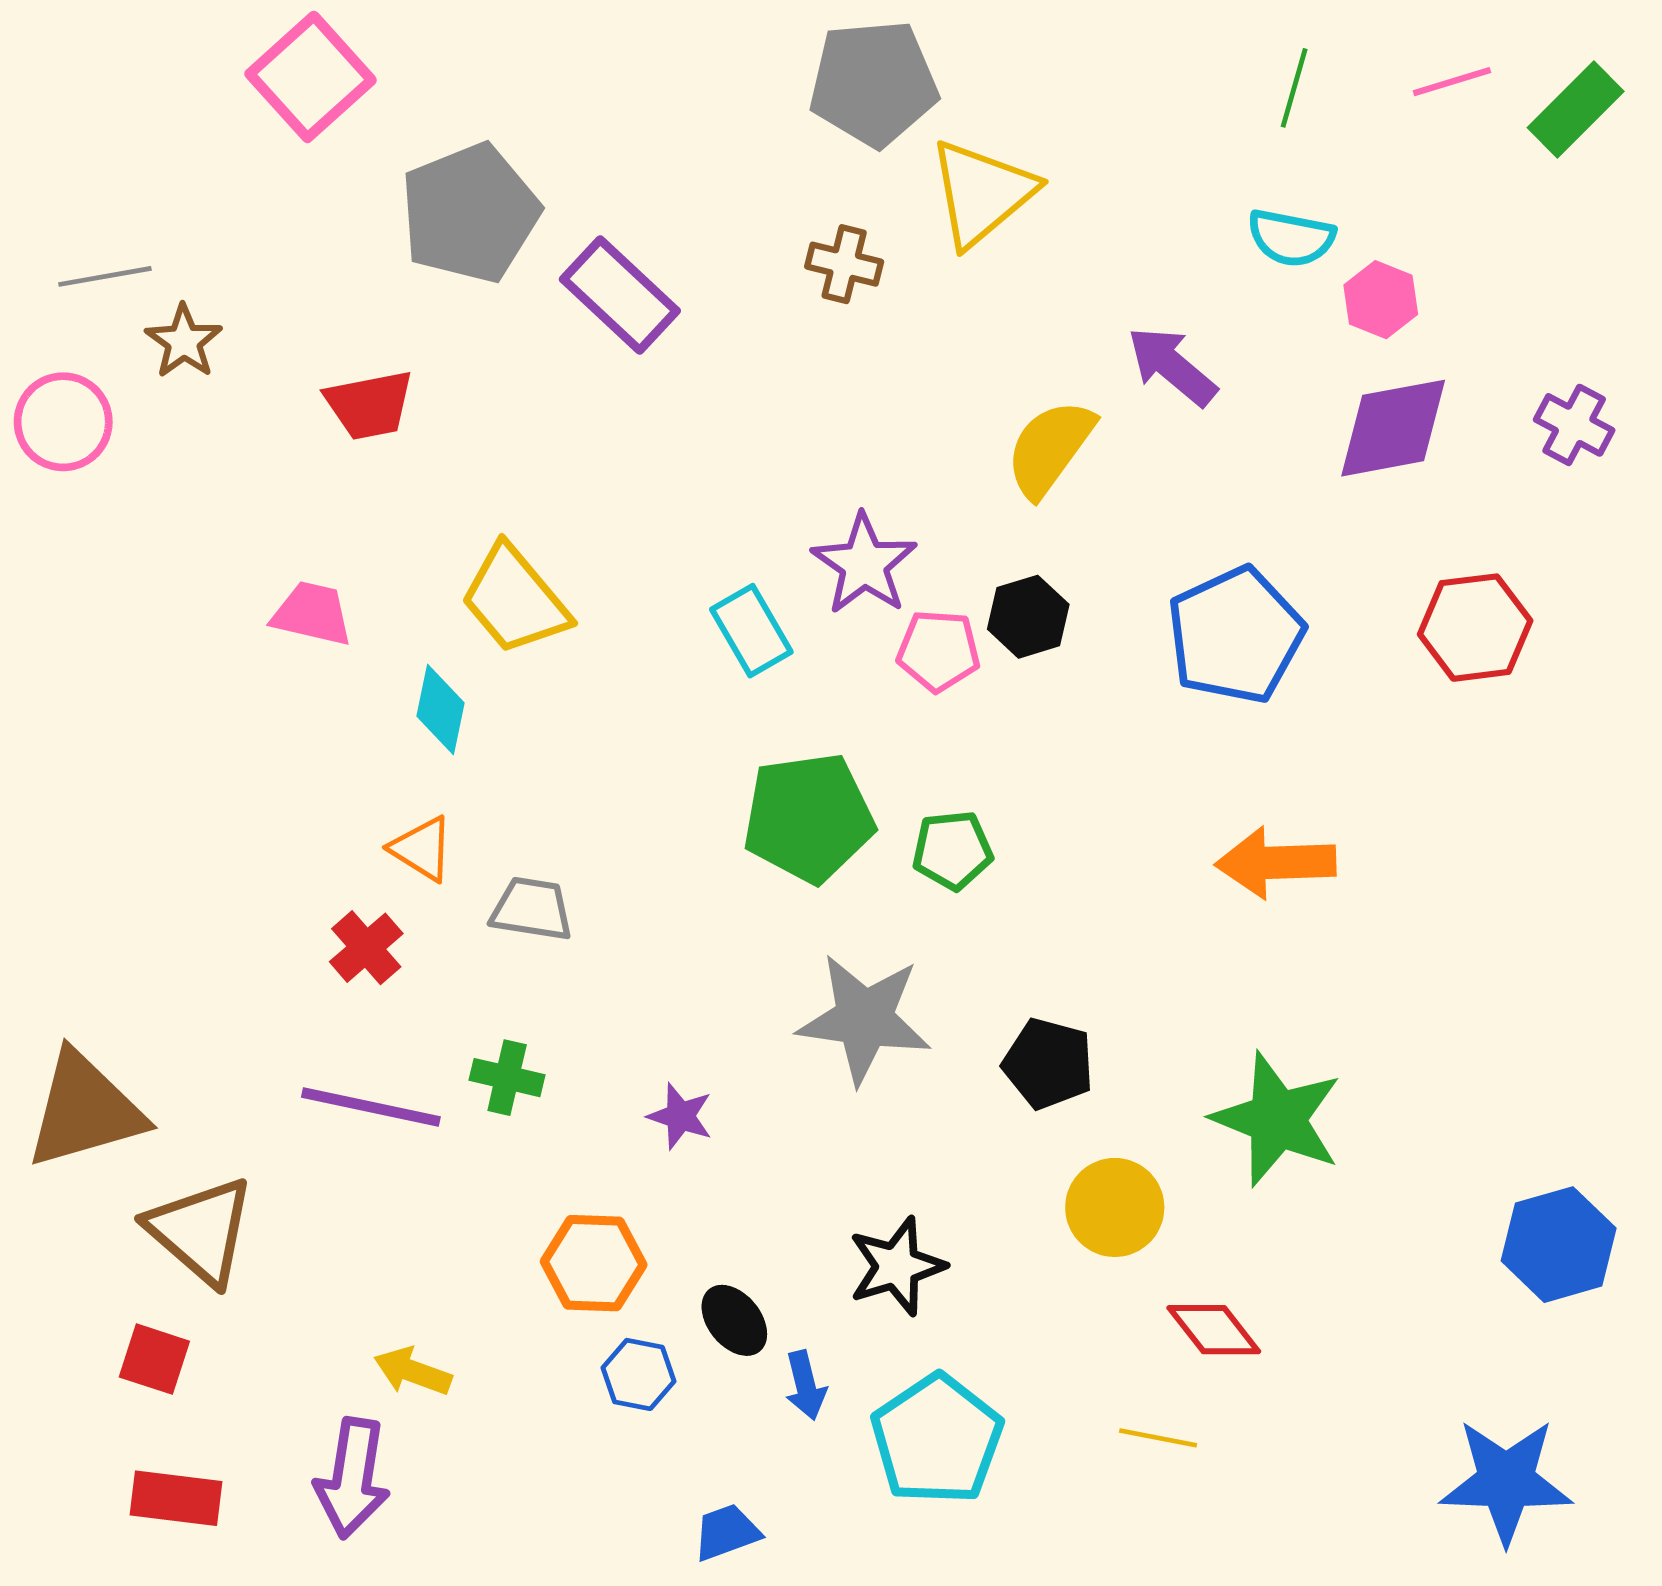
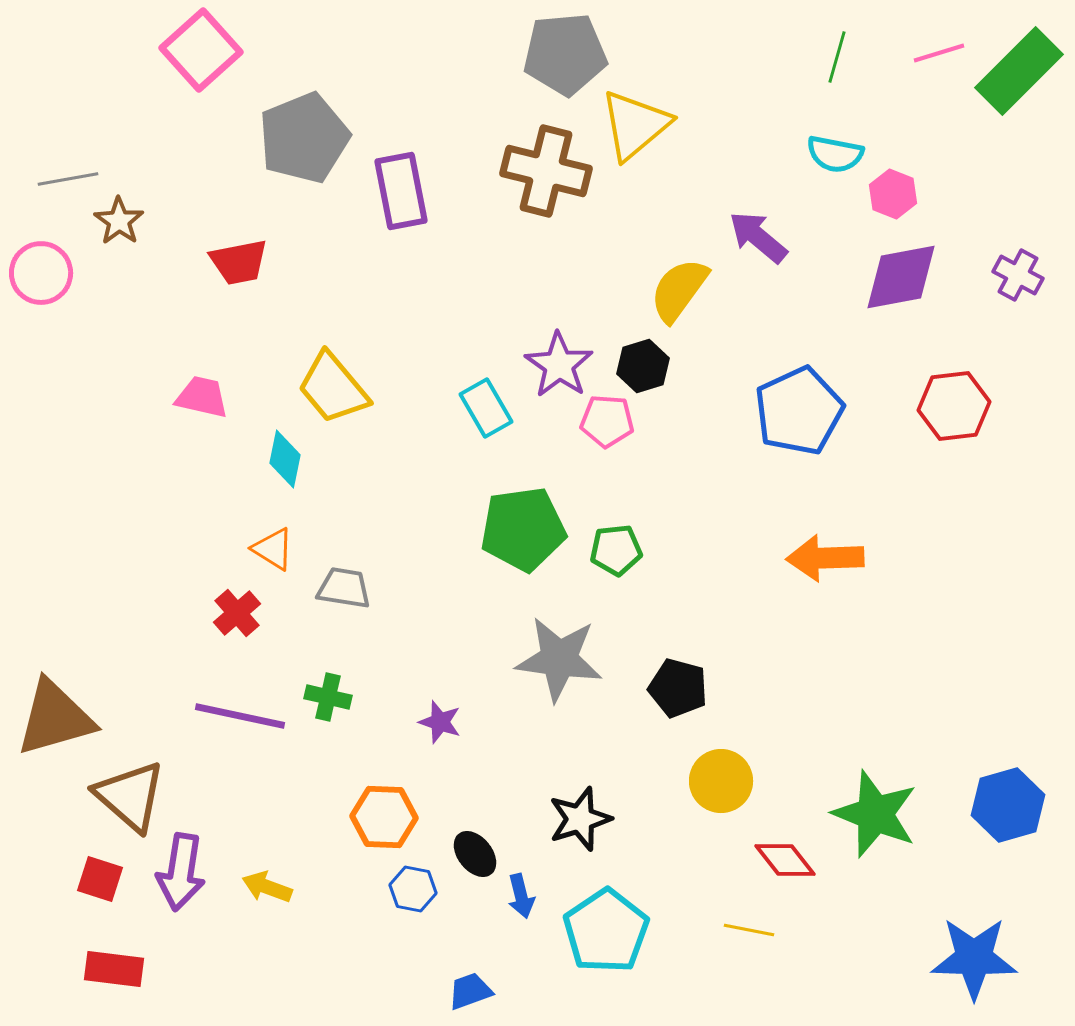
green rectangle: (1576, 109) -> (1019, 71), size x1.4
brown cross: (844, 264) -> (546, 171), size x1.8
purple rectangle: (620, 295) -> (401, 191), turned 36
black hexagon: (1028, 617) -> (643, 366), moved
green star: (1277, 1119) -> (875, 814), moved
purple arrow: (352, 1478) -> (181, 872), moved

